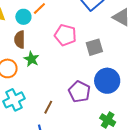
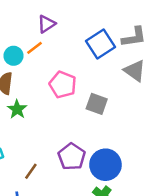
gray square: (94, 47) -> (97, 104), turned 30
blue circle: (107, 81) -> (105, 165), moved

